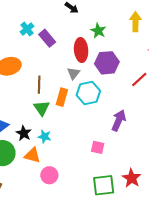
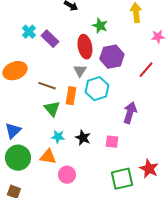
brown line: (39, 85) -> (47, 86), turned -66
black star: (24, 133) -> (83, 138), moved

